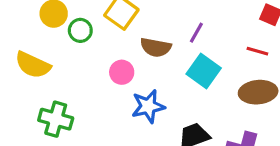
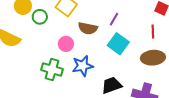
red line: (257, 51) -> (153, 32), turned 72
green cross: (56, 119) -> (52, 70), moved

